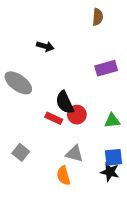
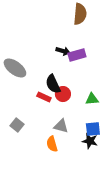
brown semicircle: (98, 17) -> (80, 14), size x1.5
black arrow: (45, 46) -> (63, 51), moved
purple rectangle: (106, 68) -> (77, 55), moved

